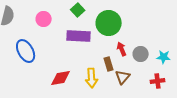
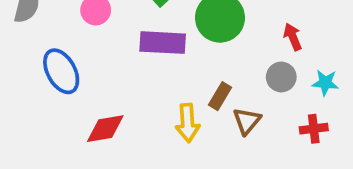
red arrow: (122, 49) -> (293, 37), moved
brown rectangle: (109, 64) -> (220, 96), turned 48
red diamond: (61, 78) -> (105, 129), moved

